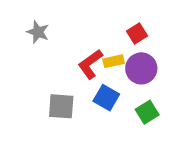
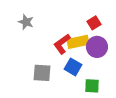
yellow rectangle: (114, 61) -> (78, 42), size x1.5
green square: (147, 112) -> (92, 86), moved, turned 35

